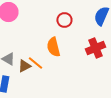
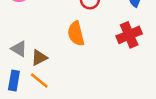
orange line: (35, 63) -> (39, 80), moved

